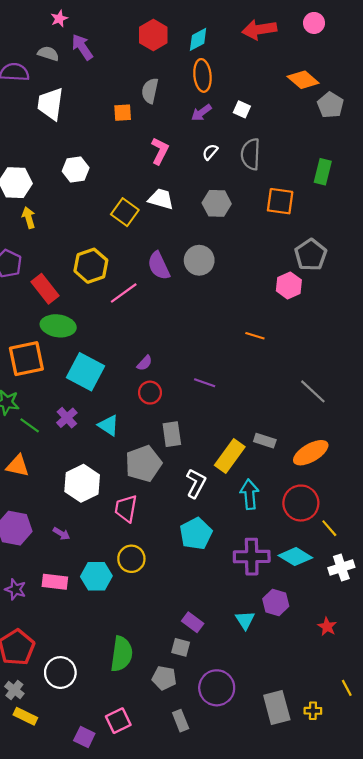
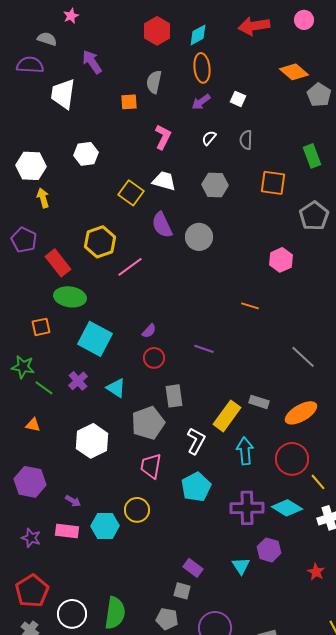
purple arrow: (82, 47) -> (92, 62), moved
gray semicircle: (48, 54) -> (47, 39), moved
gray semicircle: (251, 154) -> (246, 140), size x0.7
green rectangle: (323, 172) -> (312, 156), turned -35
gray pentagon: (311, 255) -> (314, 216), moved
purple semicircle: (159, 266) -> (162, 225), moved
orange square: (26, 359) -> (41, 327), size x0.6
orange triangle: (18, 466) -> (33, 425), size x0.7
pink trapezoid: (126, 508) -> (151, 466), moved
purple arrow: (61, 534) -> (73, 501), moved
green semicircle: (122, 654) -> (115, 613), moved

